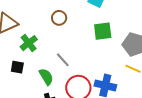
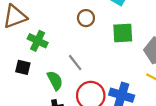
brown circle: (59, 18) -> (86, 18), moved
green cross: (29, 43) -> (38, 41), turned -30

